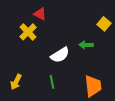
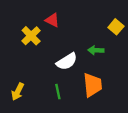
red triangle: (40, 14) -> (52, 20), moved
orange trapezoid: (93, 86) -> (92, 85), moved

